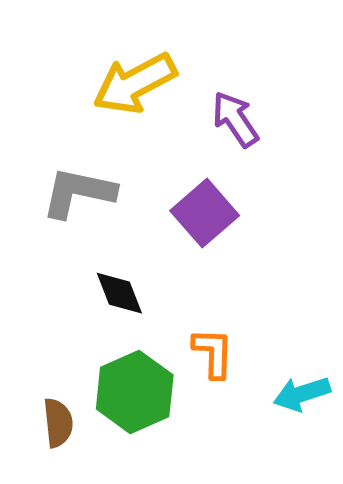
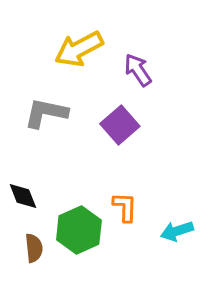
black diamond: (119, 293) -> (23, 196), moved

